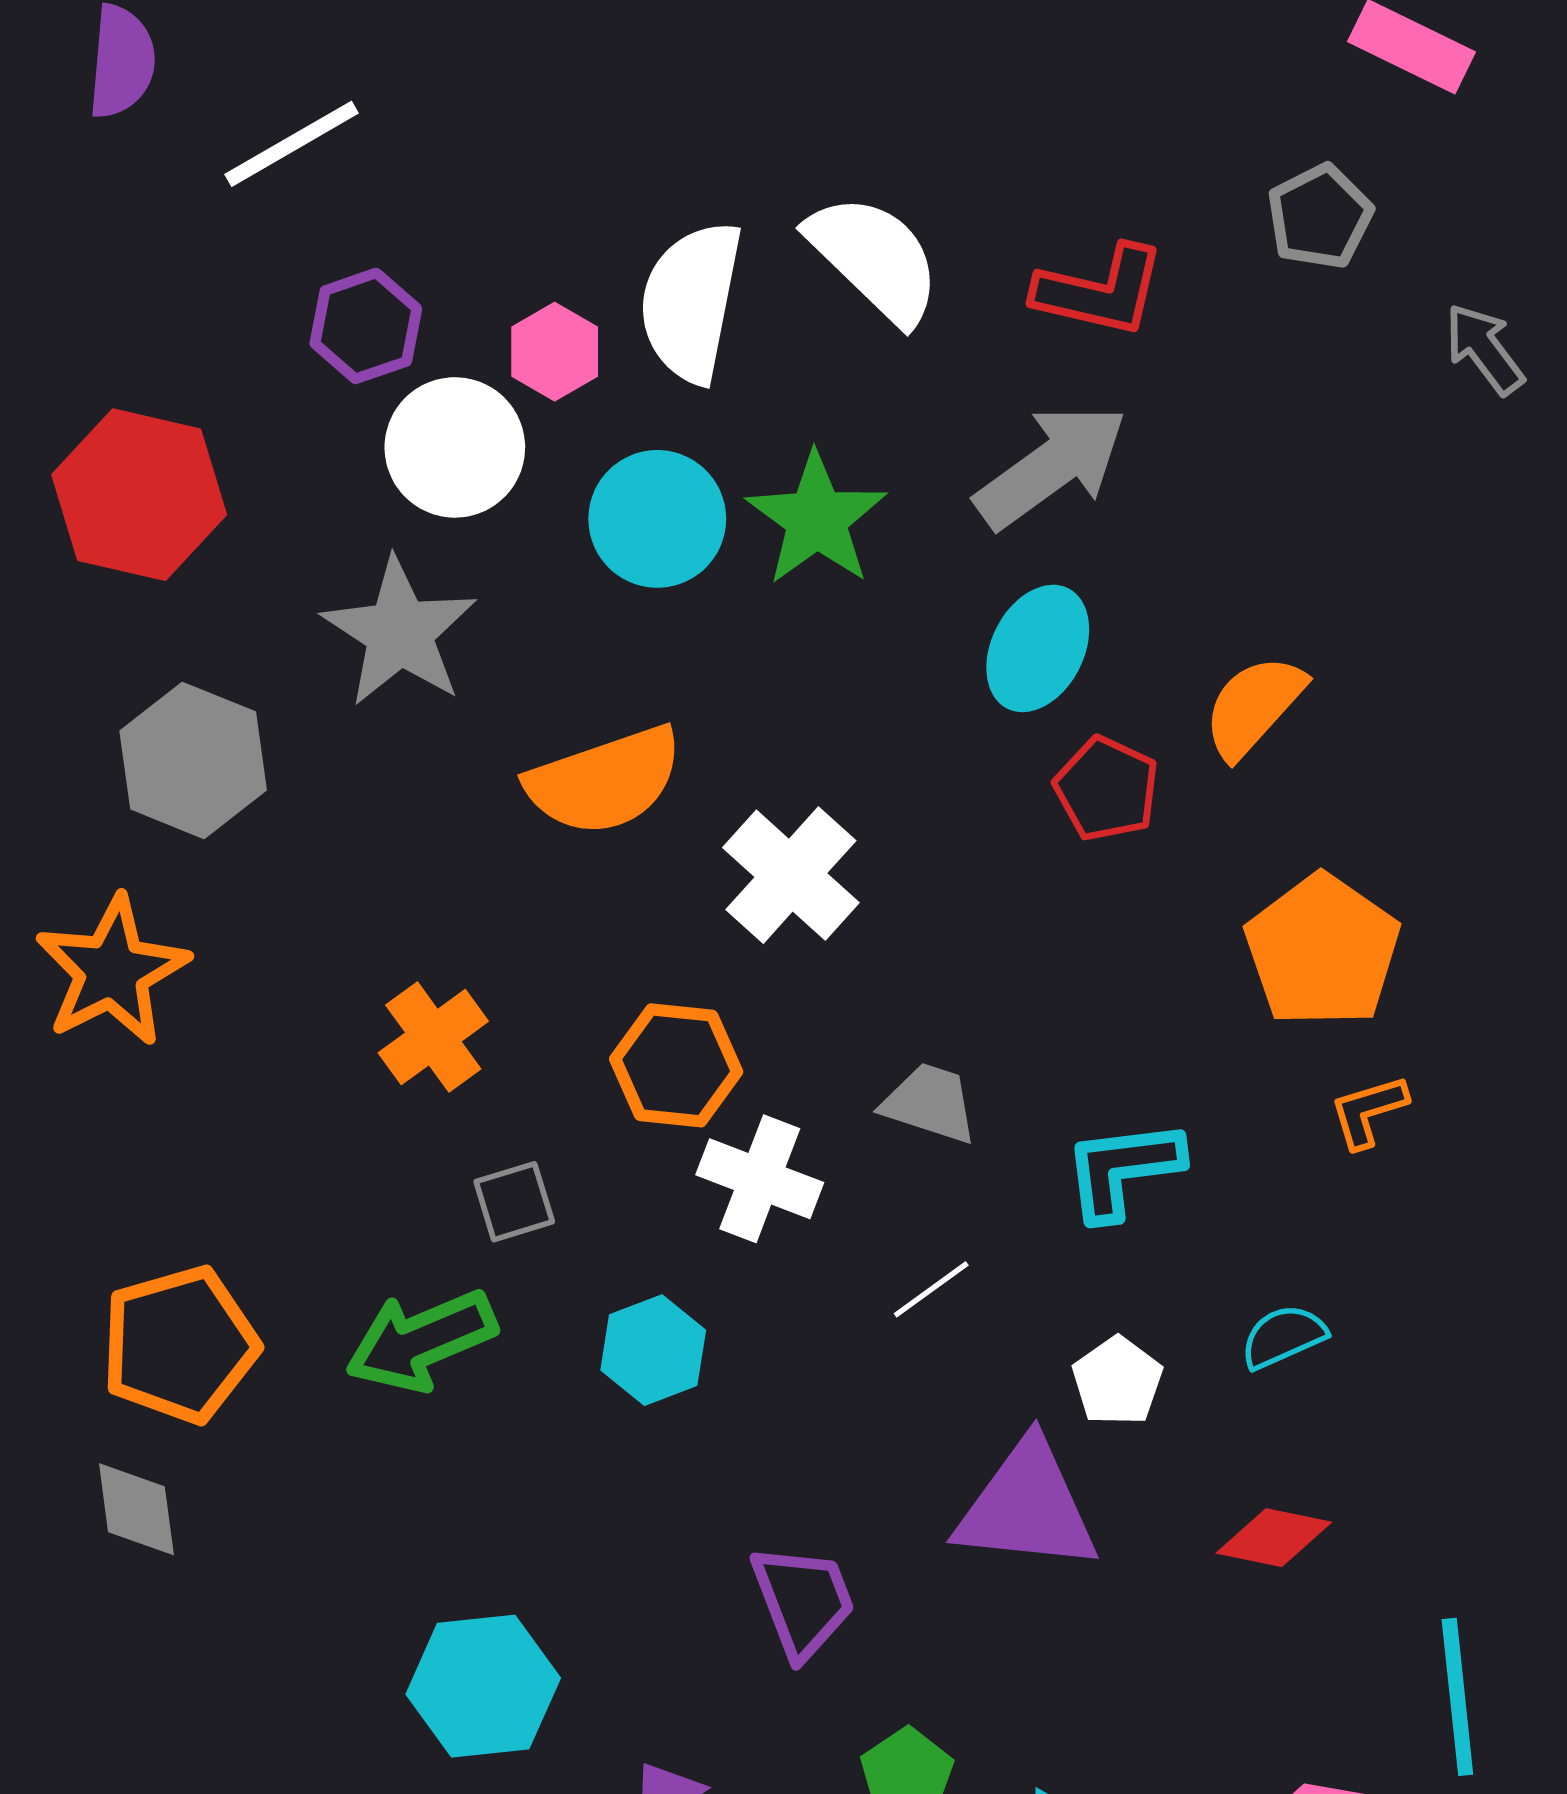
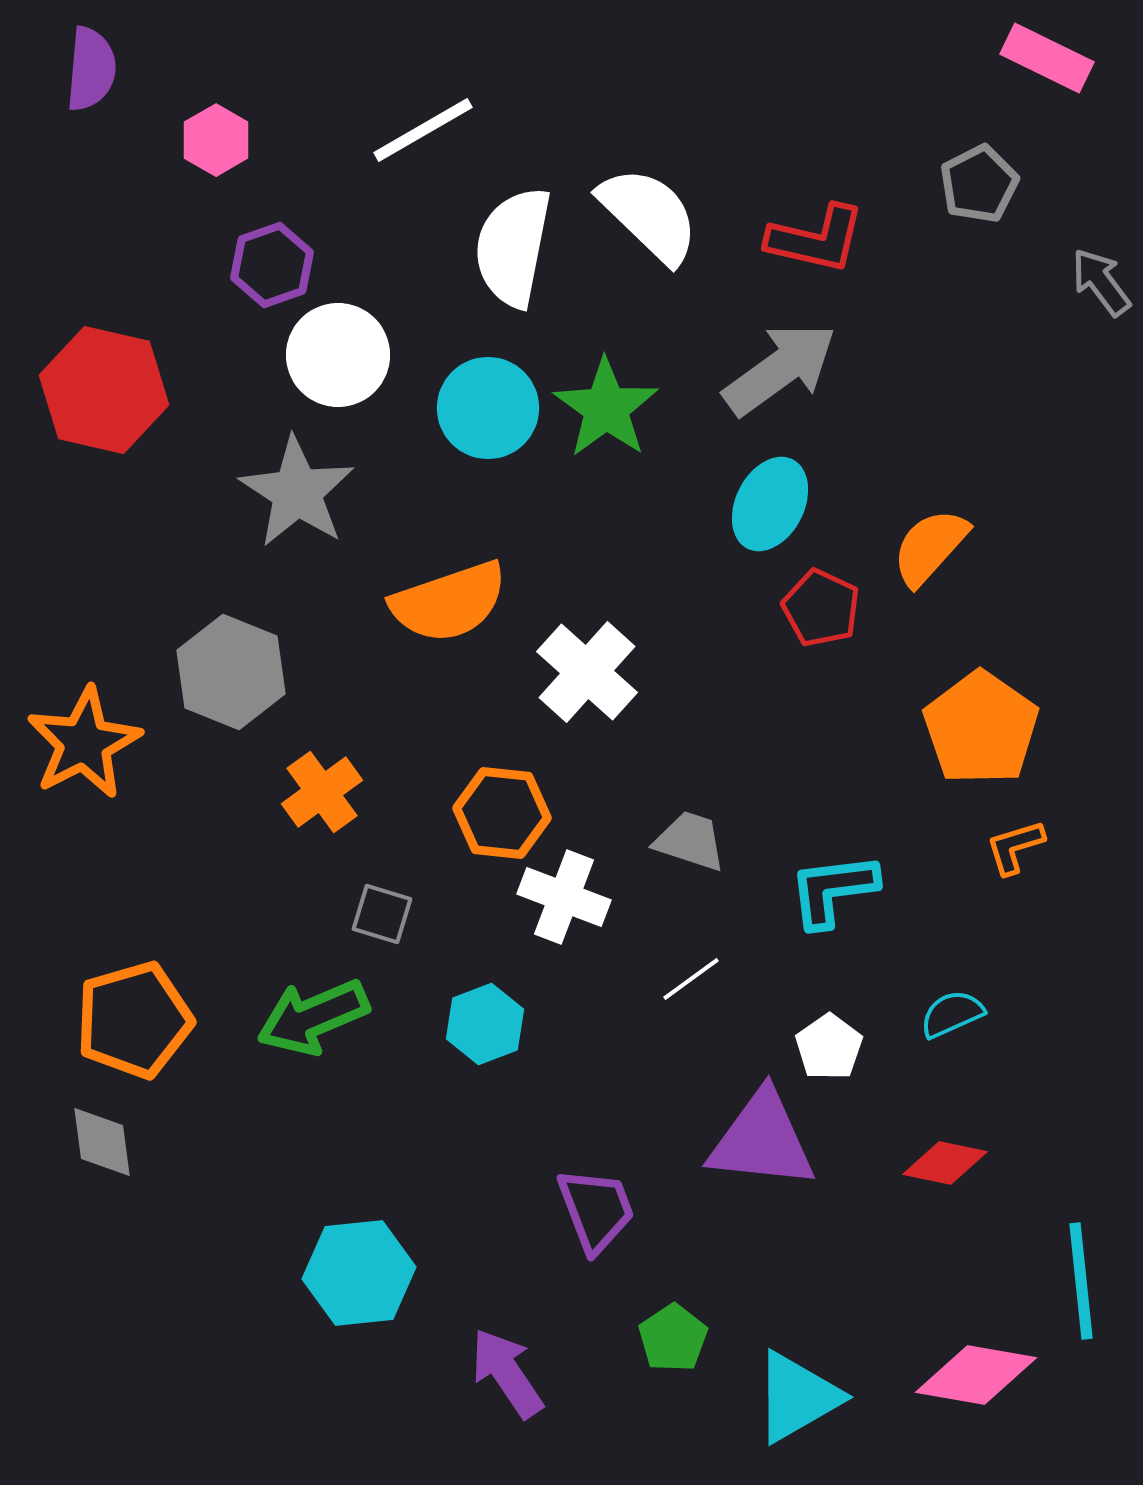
white line: (292, 144) -> (423, 130), moved
pink hexagon: (555, 352) -> (216, 140), moved
gray hexagon: (193, 760) -> (231, 672), moved
gray square: (514, 1202) -> (382, 914), turned 34

